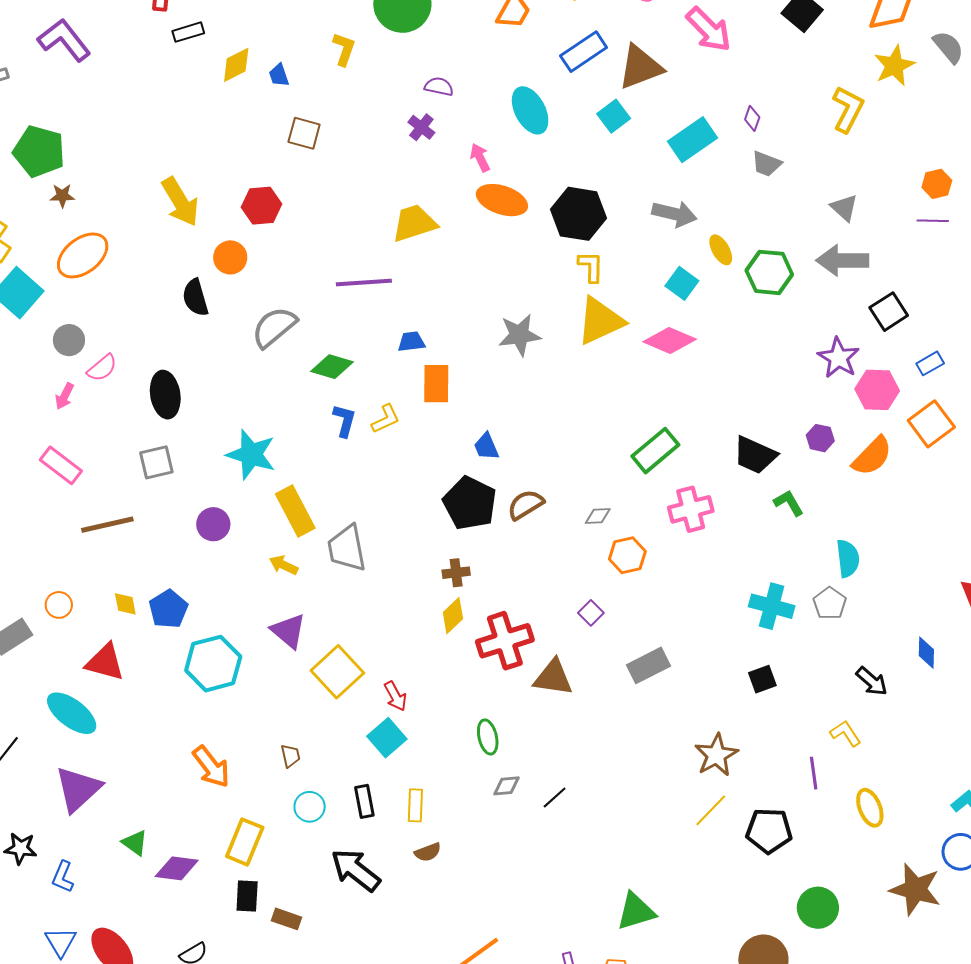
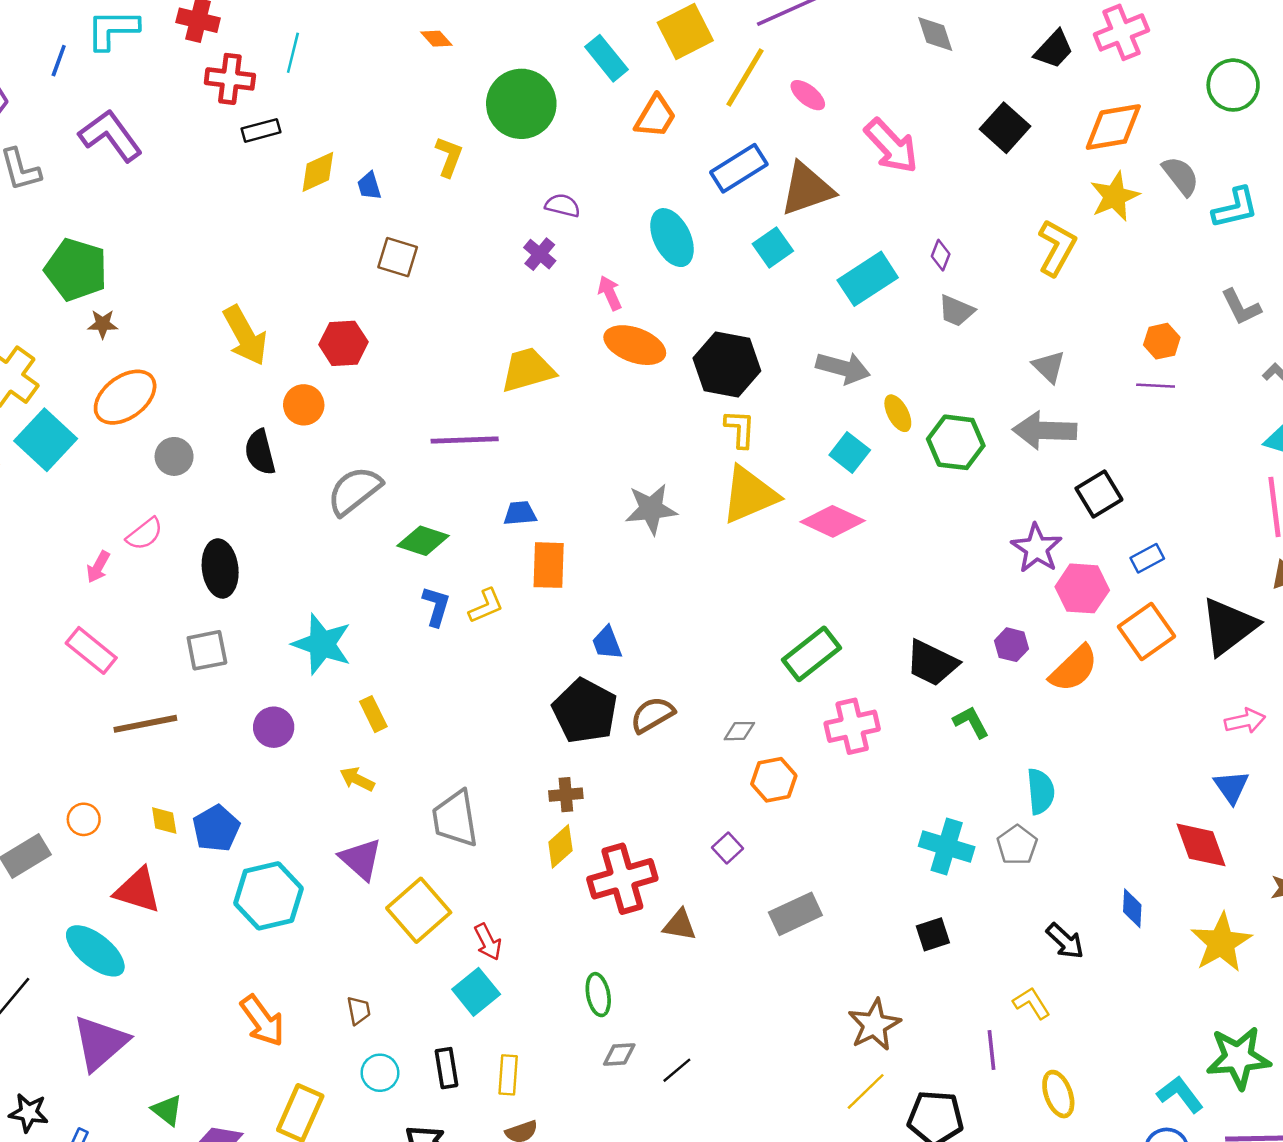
gray circle: (69, 340) -> (174, 456), moved
yellow rectangle: (295, 511) -> (373, 714), size x0.6
gray trapezoid: (347, 548) -> (455, 819), moved
brown triangle: (553, 678) -> (680, 925), size x0.7

